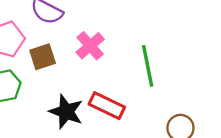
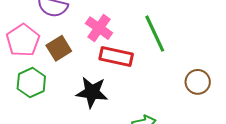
red rectangle: (107, 106) -> (116, 57), moved

